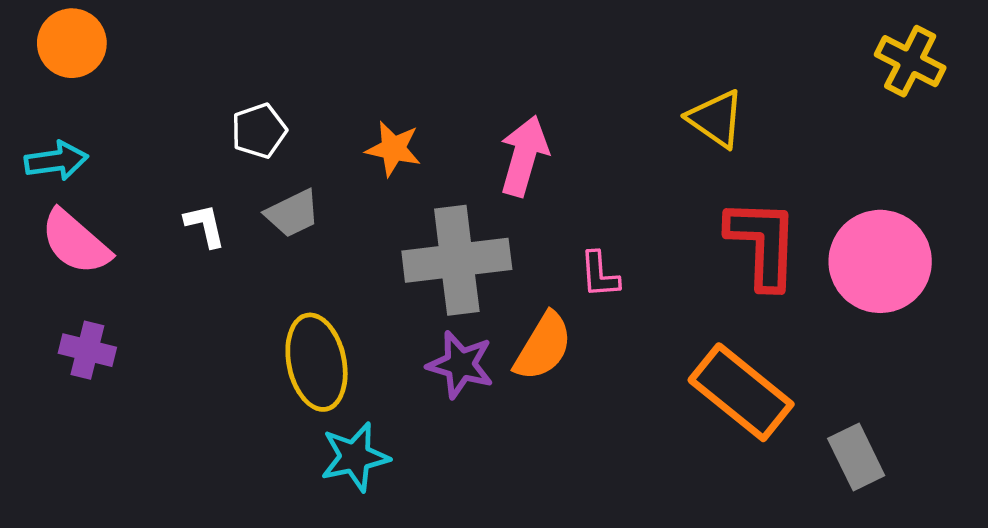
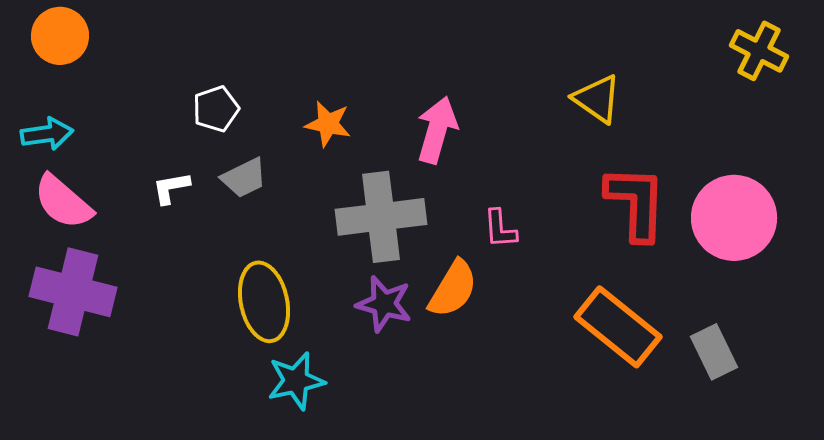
white L-shape: (205, 225) -> (171, 188), turned -87
purple cross: (87, 350) -> (73, 292), size x1.8
gray rectangle: (856, 457) -> (714, 352), moved

